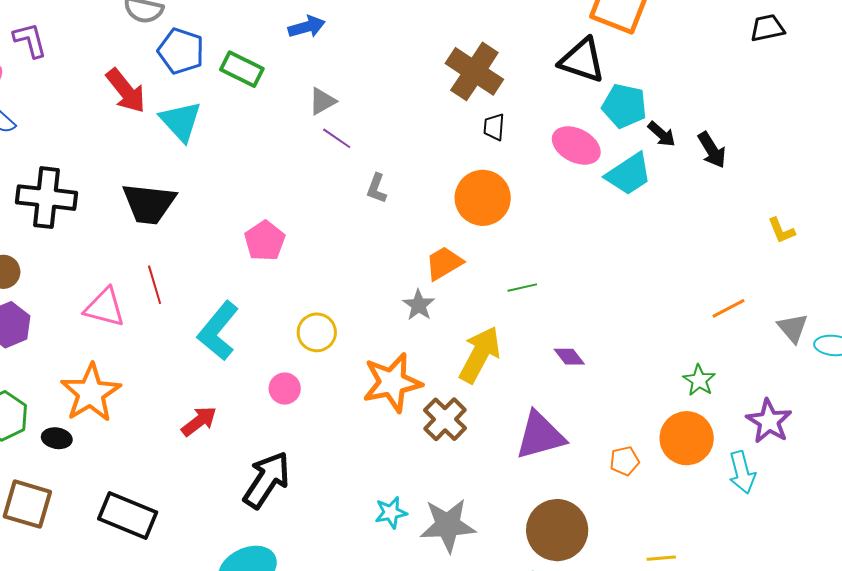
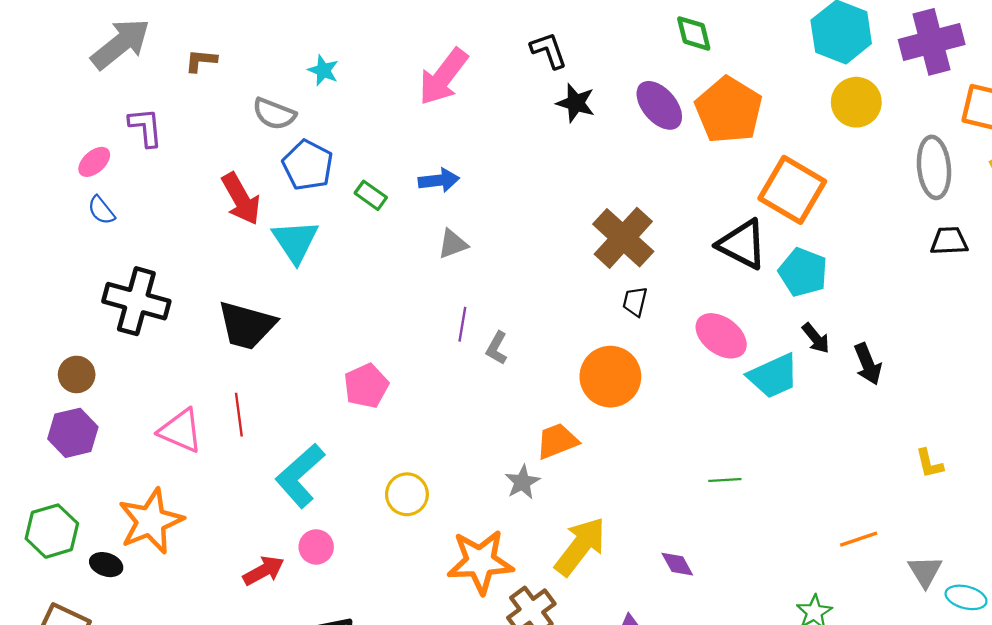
blue arrow: (307, 27) -> (439, 180), moved
green rectangle: (242, 69) -> (371, 195), size x0.7
cyan pentagon: (624, 106) -> (803, 272), moved
purple line: (337, 138) -> (462, 324), moved, turned 56
green line: (522, 288) -> (725, 480), moved
pink circle: (285, 389) -> (316, 547), moved

